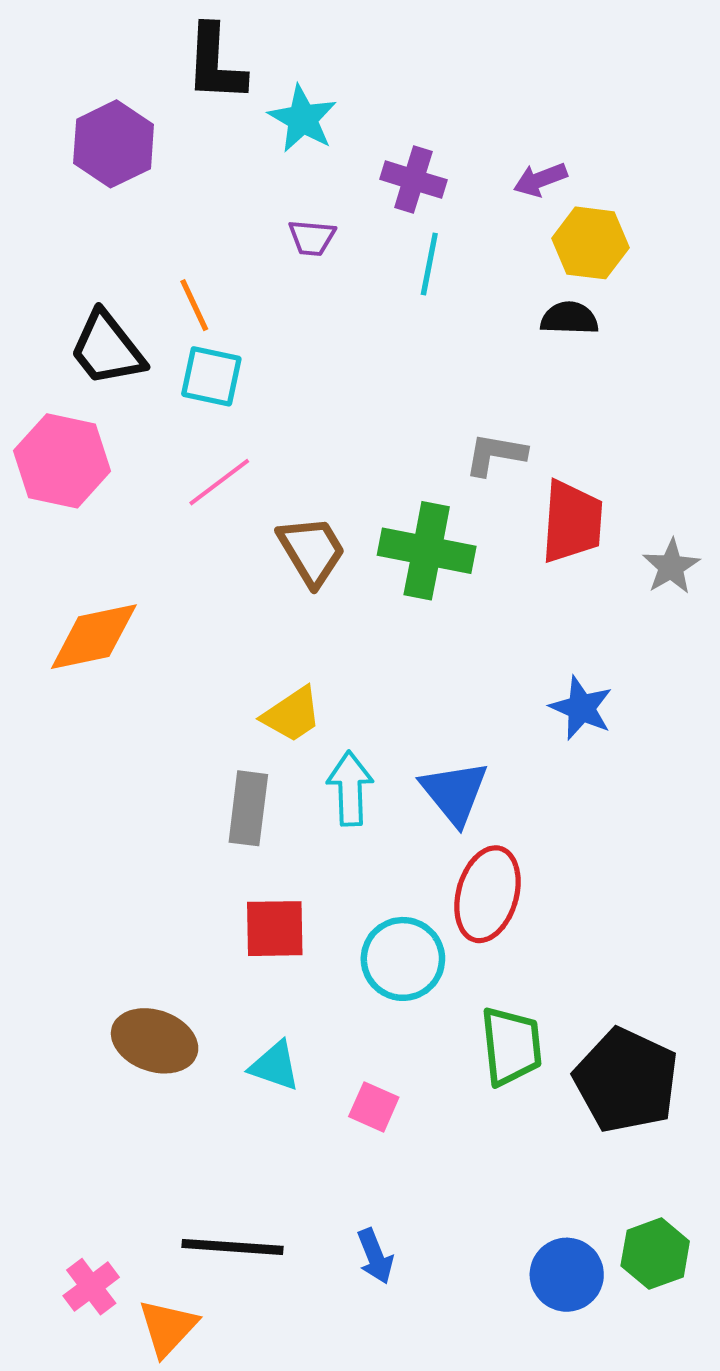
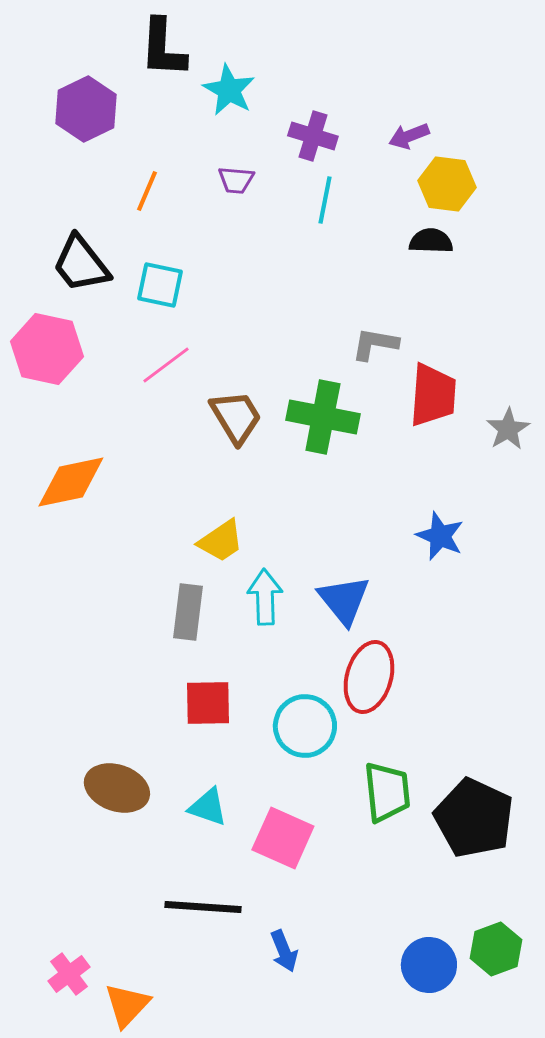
orange line: (194, 305) -> (147, 191), moved, turned 48
pink square: (374, 1107) -> (283, 838), size x1.6
black line: (232, 1247) -> (203, 907), moved

